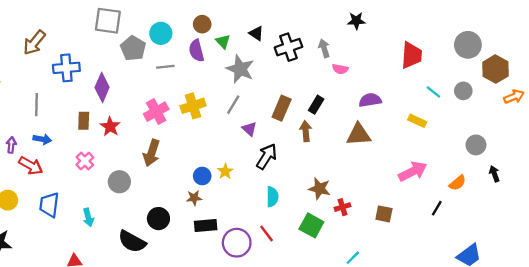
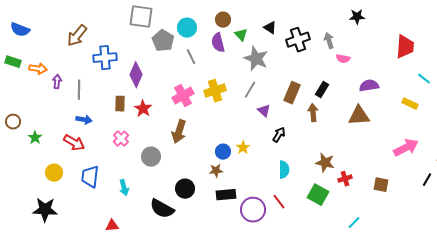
gray line: (165, 67) -> (191, 57), turned 70
purple arrow: (11, 145) -> (57, 82), moved
black arrow: (267, 156) -> (279, 135), size x0.7

